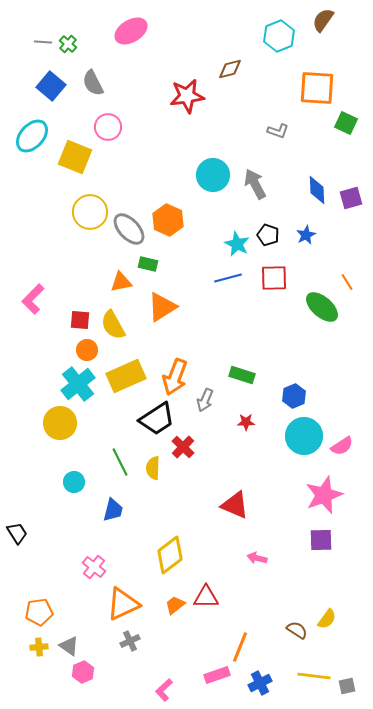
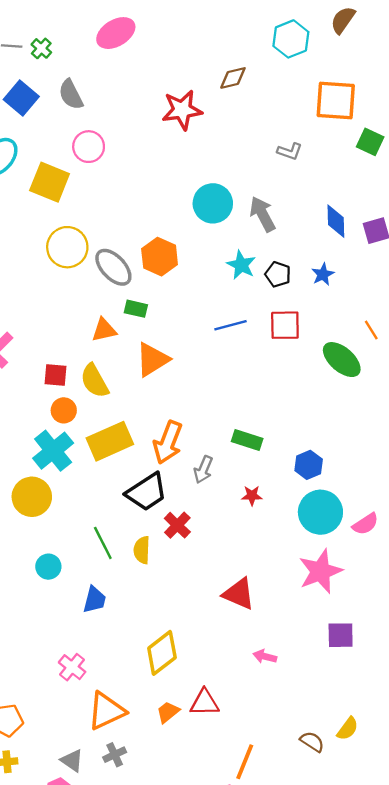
cyan star: (237, 244) -> (241, 265), moved
pink star: (324, 495) -> (320, 571), moved
gray triangle: (69, 646) -> (72, 761), moved

